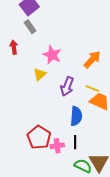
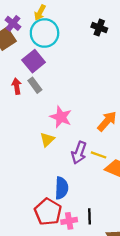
red arrow: (14, 47) -> (17, 86), moved
yellow line: (92, 88) -> (99, 155), moved
blue semicircle: (76, 116) -> (61, 188), moved

